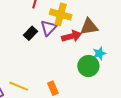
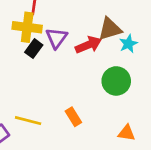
yellow cross: (61, 14) -> (27, 27), moved
cyan star: (99, 53) -> (128, 44), moved

